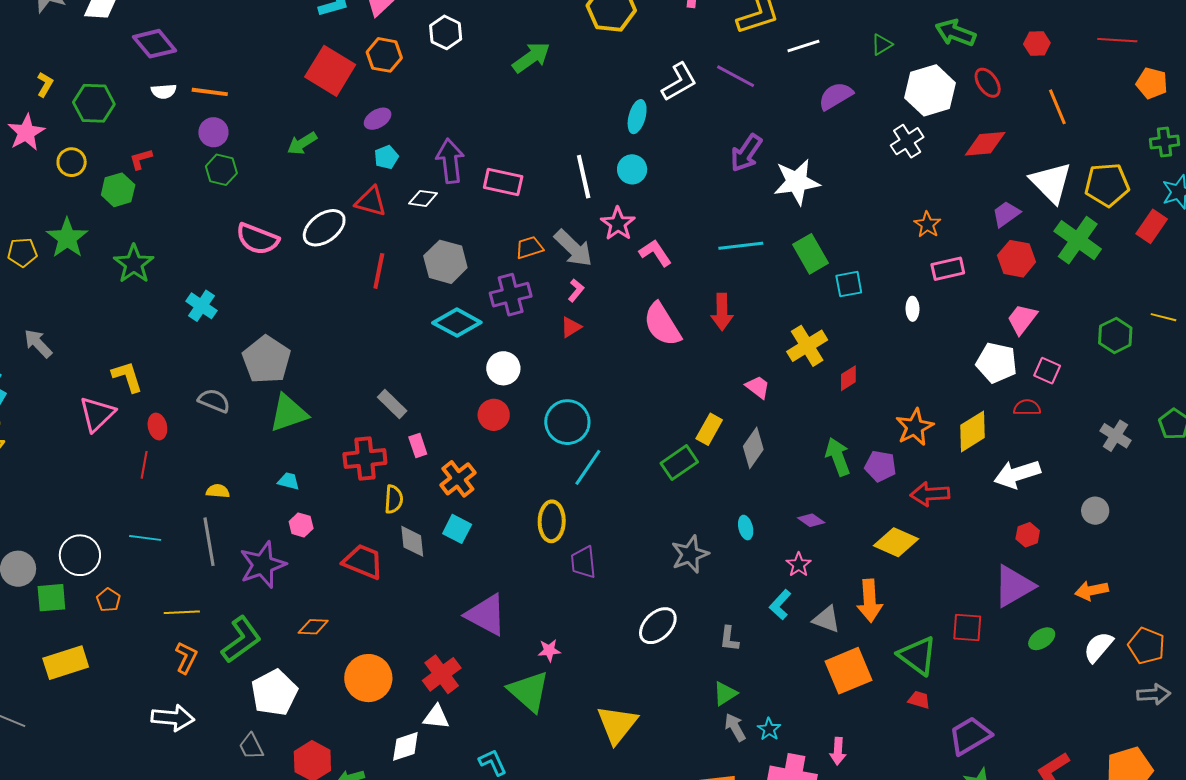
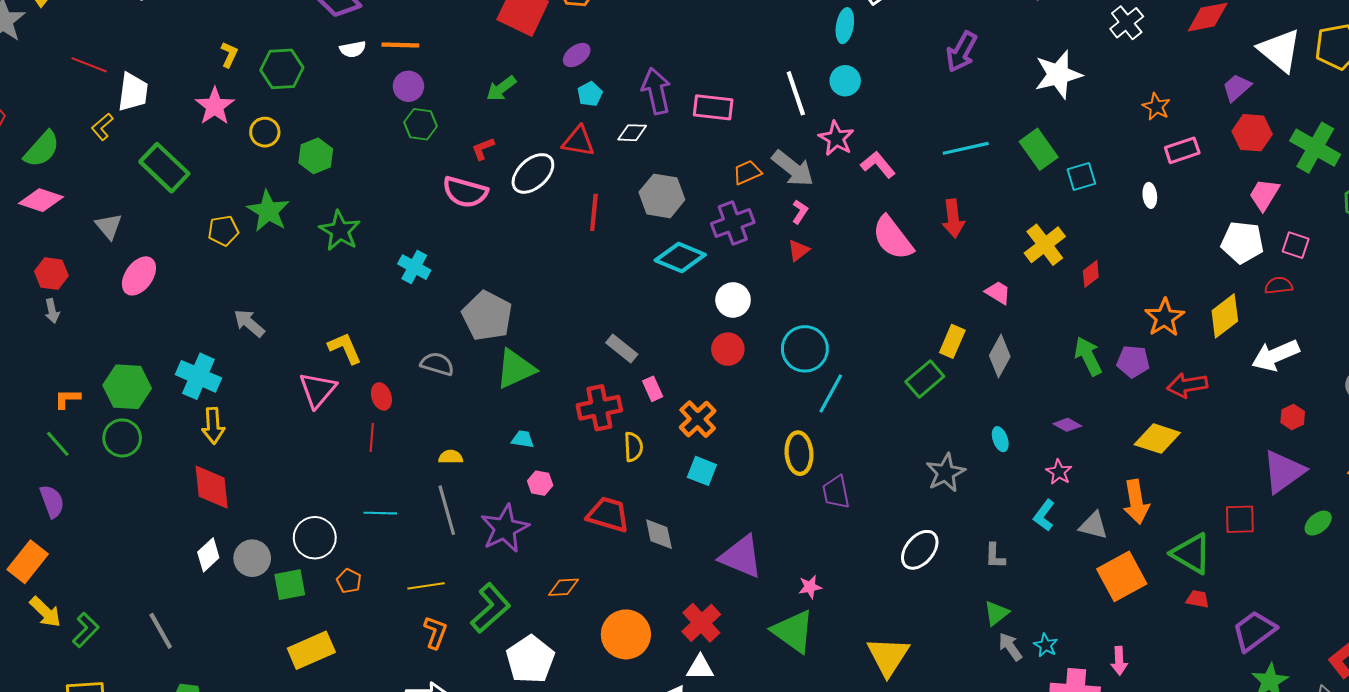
red L-shape: (141, 159) -> (483, 149), moved
white star: (797, 182) -> (1058, 75), moved
green cross: (1078, 240) -> (1315, 148), moved
gray diamond: (412, 541) -> (659, 534), moved

